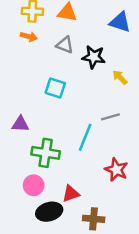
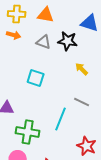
black star: (94, 57) -> (68, 41), moved
yellow arrow: (120, 77) -> (82, 69), moved
gray line: (110, 117) -> (82, 102), turned 42

